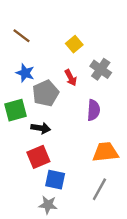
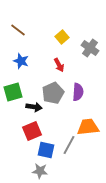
gray cross: (101, 69) -> (90, 48), moved
gray pentagon: (46, 93) -> (53, 93), moved
gray line: (99, 189) -> (69, 145), moved

